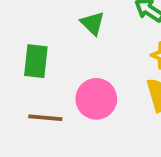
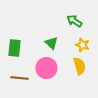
green triangle: (93, 23) -> (51, 43), moved

